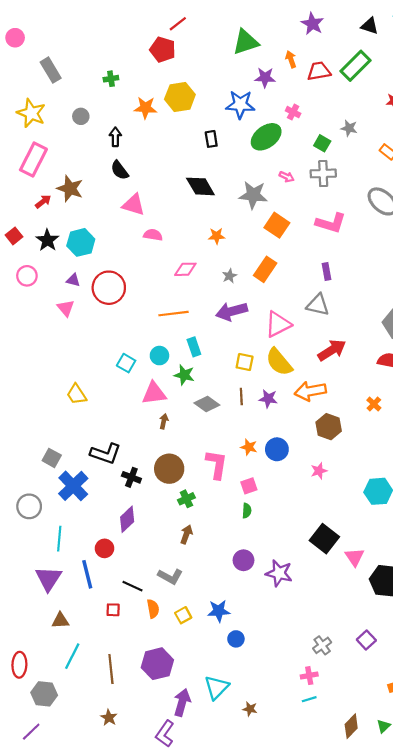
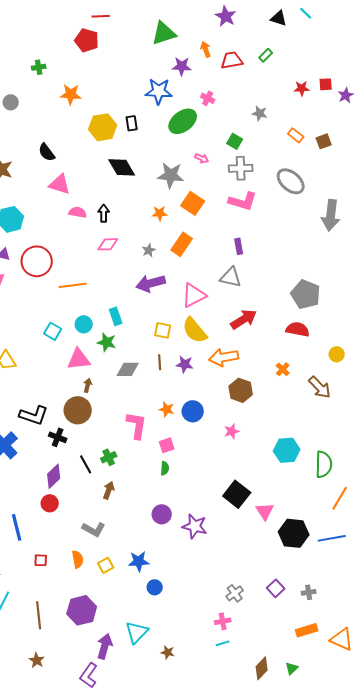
red line: (178, 24) -> (101, 16), turned 36
green rectangle: (356, 66) -> (266, 55), size x0.5
yellow hexagon: (180, 97) -> (103, 127), moved
black arrow: (115, 137) -> (104, 213), moved
green square: (322, 143) -> (235, 141), moved
gray cross: (323, 173) -> (241, 168), moved
orange star: (217, 236) -> (160, 213), moved
orange line: (173, 314) -> (73, 285), moved
gray diamond: (207, 404) -> (128, 369), turned -35
brown circle: (169, 469) -> (78, 410), moved
red circle: (105, 548) -> (50, 503), moved
black line: (133, 586) -> (86, 464), moved, turned 36

